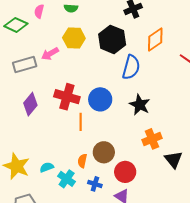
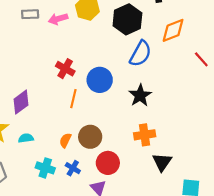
gray rectangle: (25, 64) -> (30, 14), moved, size x0.7
red cross: (67, 97) -> (65, 69), size x0.7
purple diamond: (30, 104) -> (21, 102), moved
cyan cross: (67, 179) -> (45, 168), moved, turned -30

